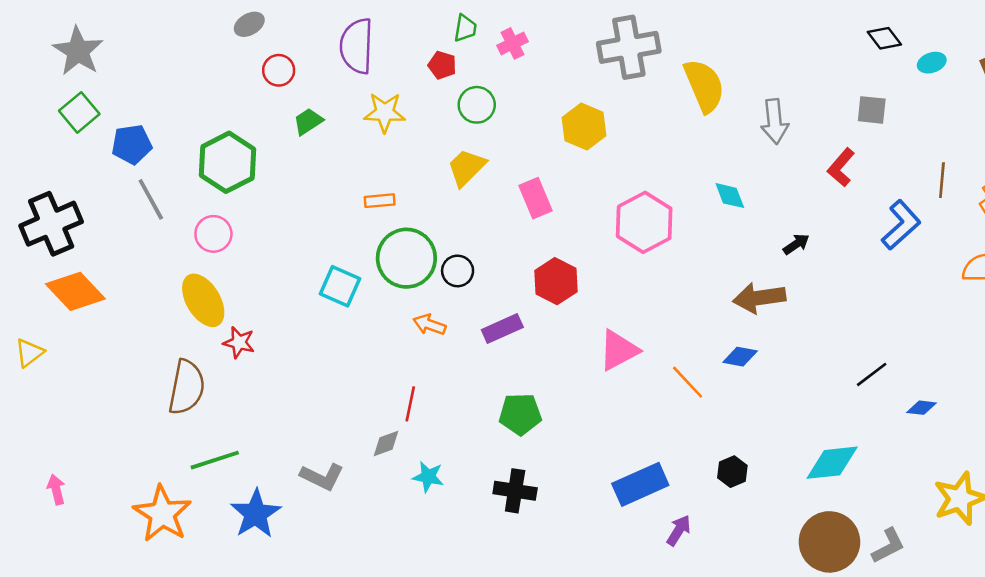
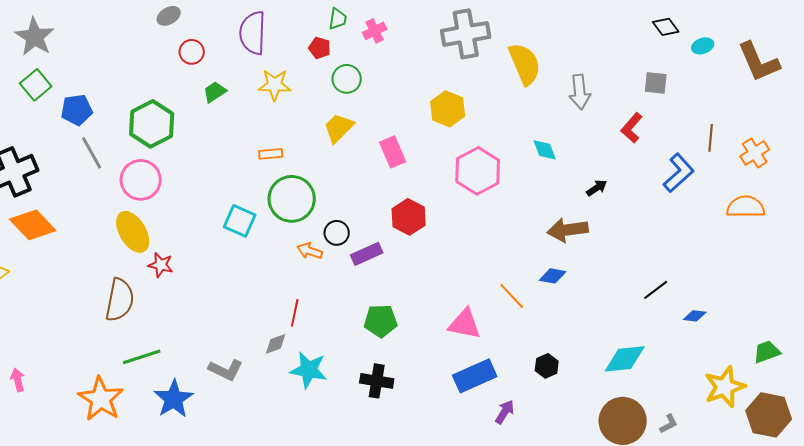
yellow hexagon: (584, 127) -> (448, 109), moved
pink circle: (213, 234) -> (141, 180), size x1.4
black circle: (458, 271) -> (337, 233), moved
pink triangle: (619, 350) -> (465, 324), moved, turned 39
cyan star: (428, 477) -> (309, 370), size x1.5
gray L-shape: (888, 546) -> (669, 424), size x0.7

